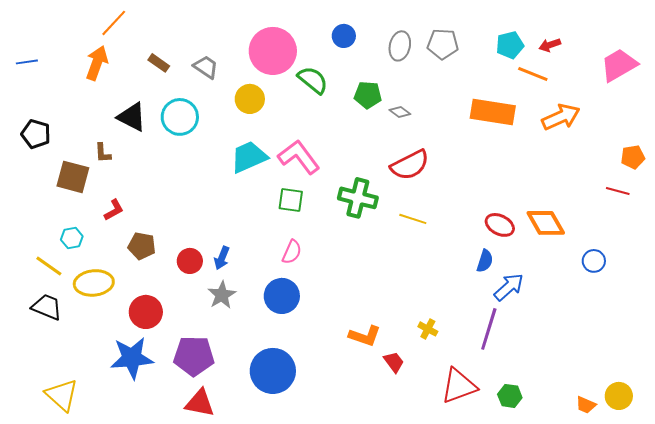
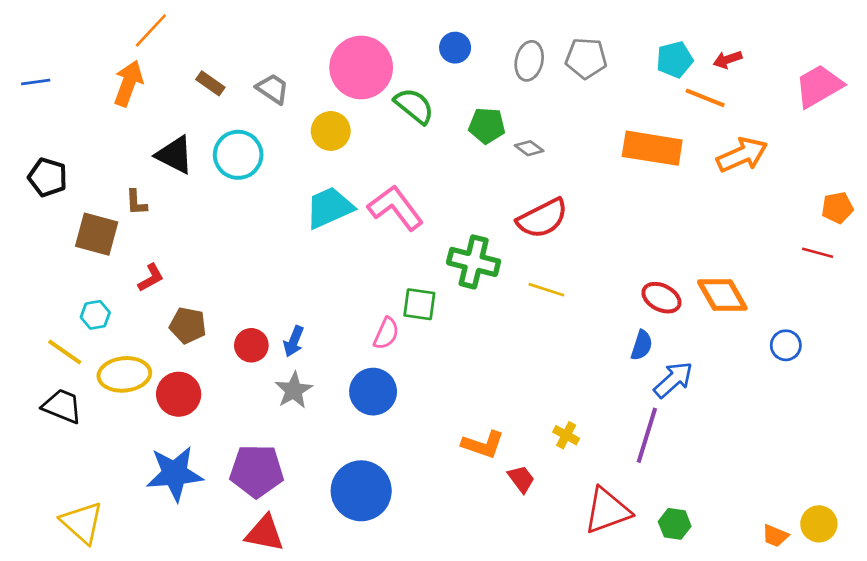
green square: (291, 200) -> (419, 304), moved
red circle: (146, 312) -> (179, 394), moved

